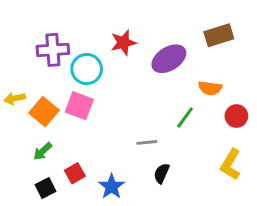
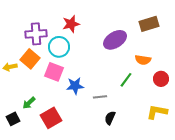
red star: (123, 43) -> (71, 24), moved
orange square: (44, 112) -> (30, 59), moved
yellow L-shape: (231, 164) -> (157, 112), turned 70
red square: (75, 173) -> (51, 118), size x1.5
blue star: (112, 186) -> (75, 86), moved, turned 30
black square: (46, 188) -> (13, 119), moved

